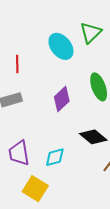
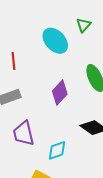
green triangle: (91, 33) -> (83, 25), size x0.7
purple trapezoid: (19, 153) -> (24, 133), moved

